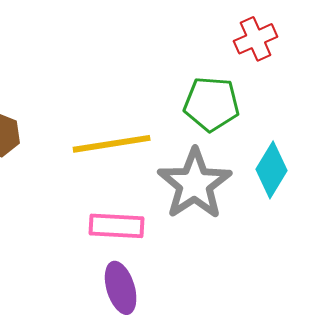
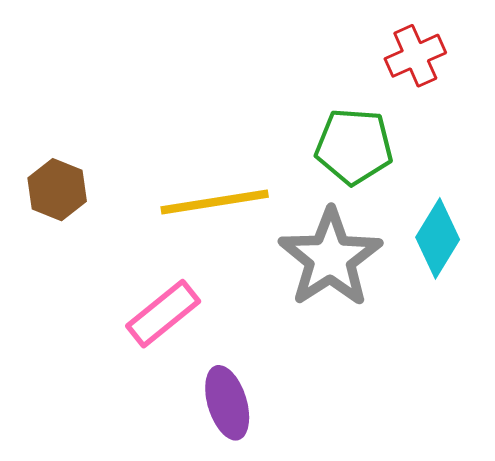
pink rectangle: (117, 226) -> (163, 314), moved, turned -42

